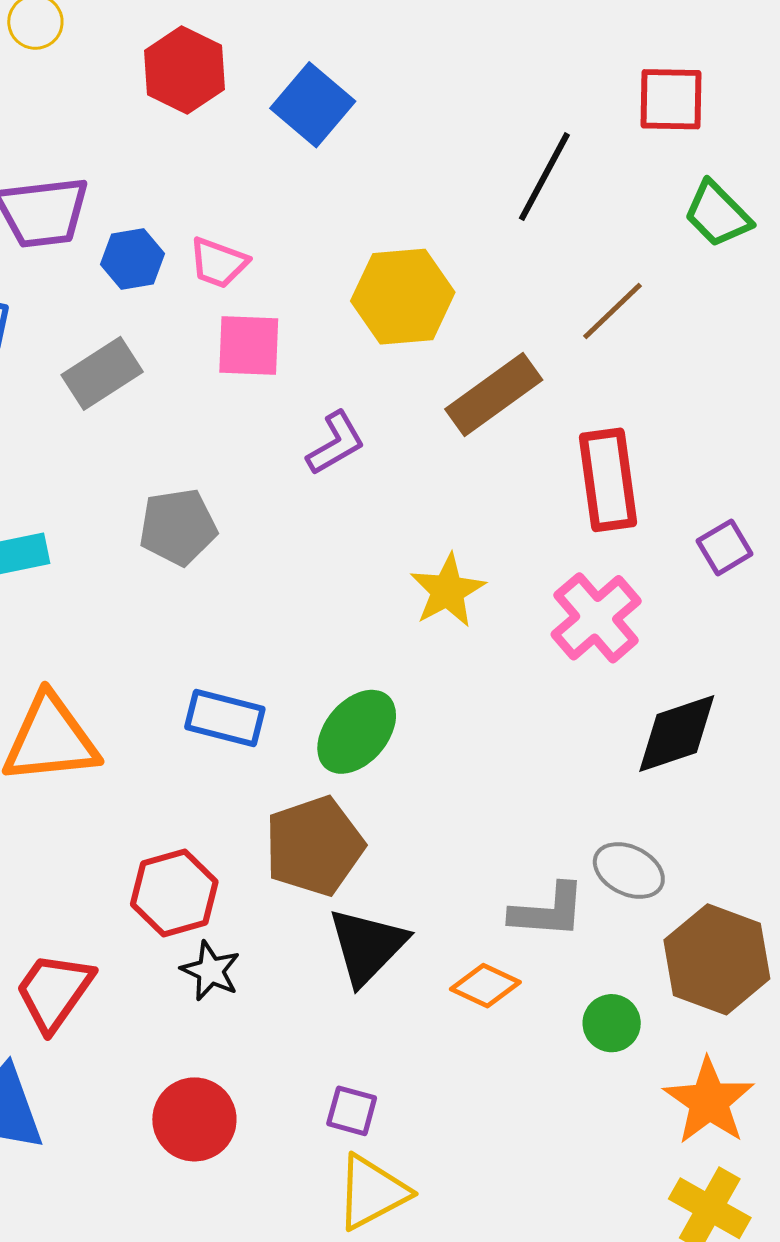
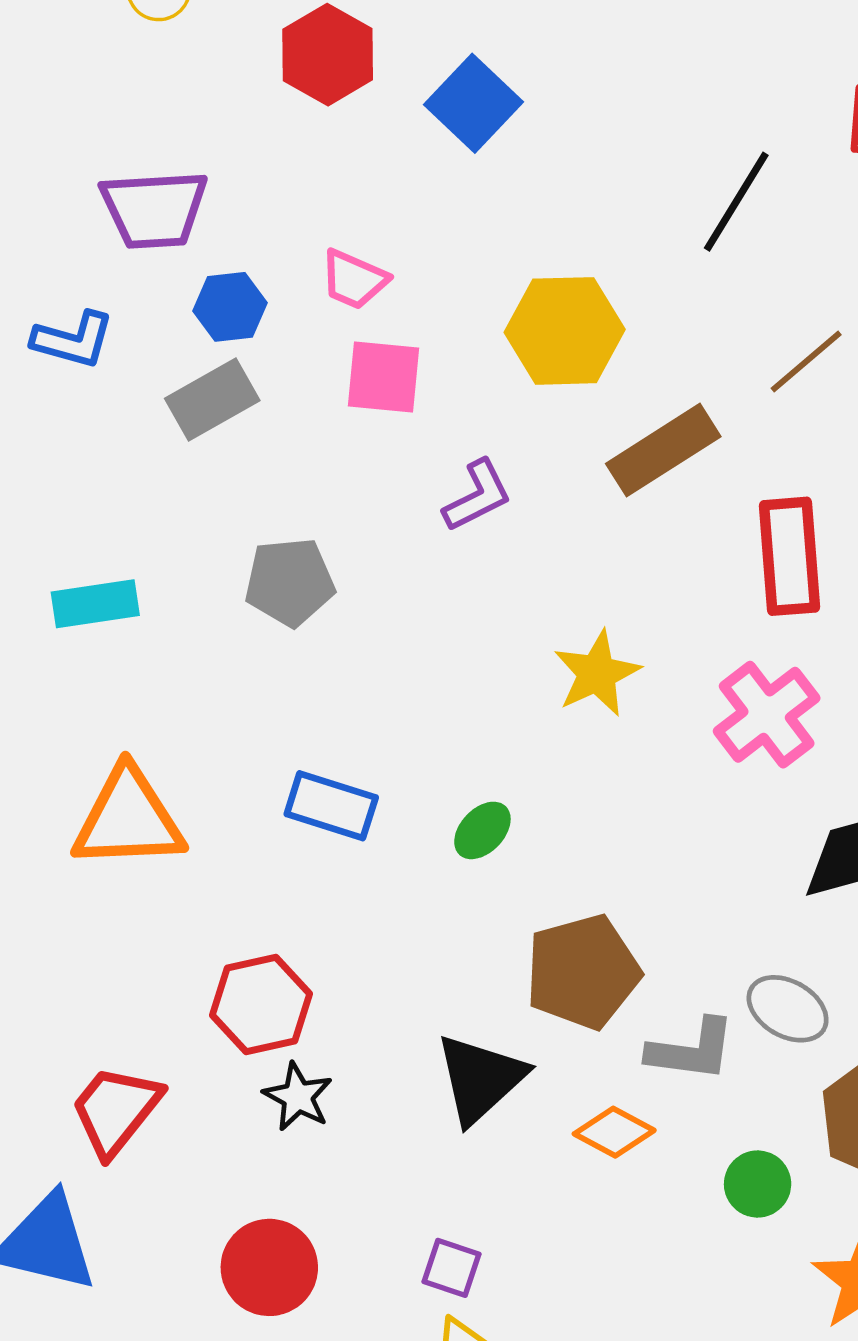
blue hexagon: (132, 259) -> (230, 307), moved
green ellipse: (357, 732) -> (482, 830), size x0.6
brown pentagon: (314, 846) -> (583, 972), moved

